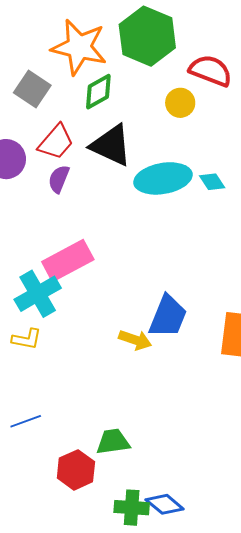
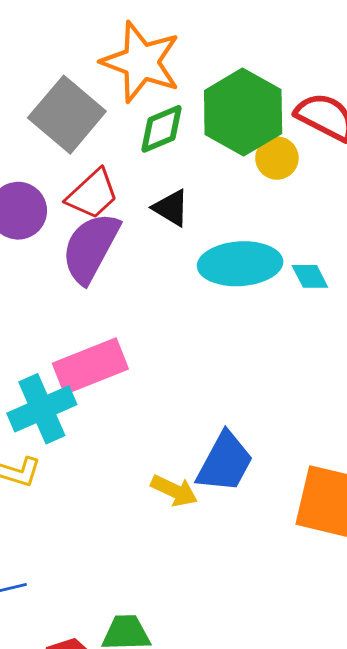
green hexagon: (147, 36) -> (243, 112), moved
gray square: (32, 89) -> (67, 115), size x1.4
black triangle: (111, 145) -> (171, 208), size x0.6
purple semicircle: (59, 179) -> (91, 248), size x1.8

